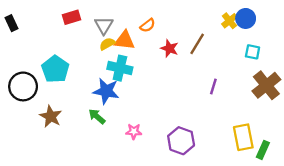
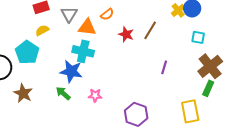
yellow semicircle: (107, 44) -> (42, 30), moved
pink star: (134, 131) -> (95, 95), moved
green rectangle: (263, 150) -> (208, 88), moved

